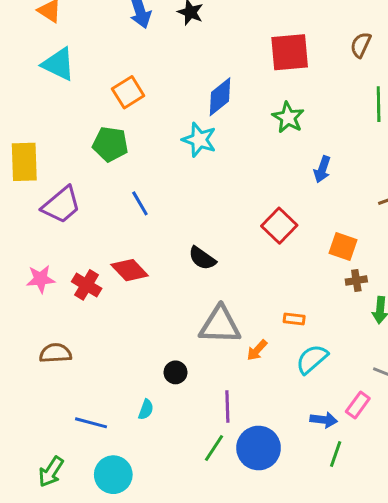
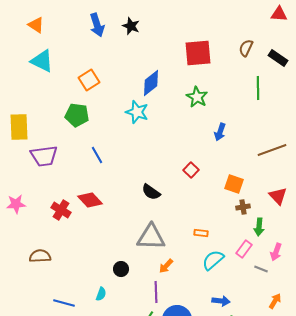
purple trapezoid: (61, 205) -> (44, 156), turned 32
red square: (279, 226) -> (191, 170), size x0.7
black semicircle: (202, 258) -> (151, 192), moved
pink star: (41, 279) -> (16, 204), moved
orange arrow: (257, 350) -> (166, 266), moved
pink rectangle: (358, 405) -> (244, 249), moved

